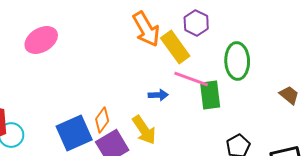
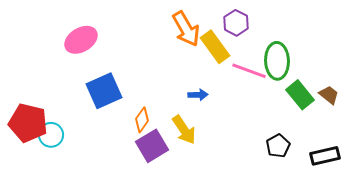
pink line: (191, 79) -> (249, 71), moved
green rectangle: (210, 95) -> (300, 95), moved, turned -32
blue square: (74, 133) -> (104, 91), moved

